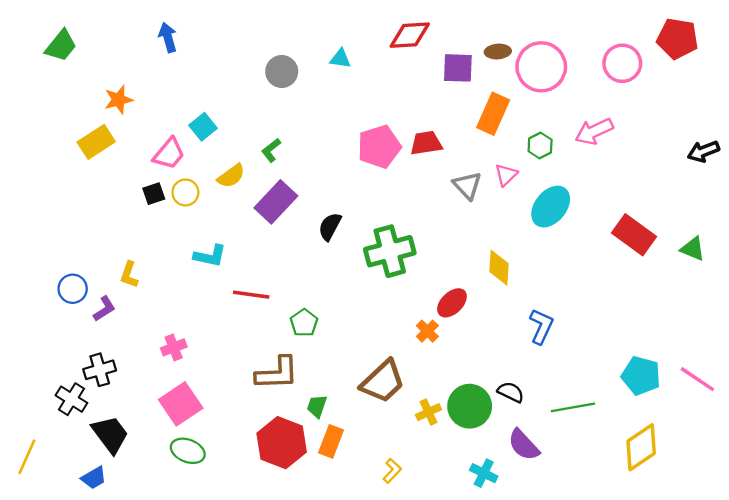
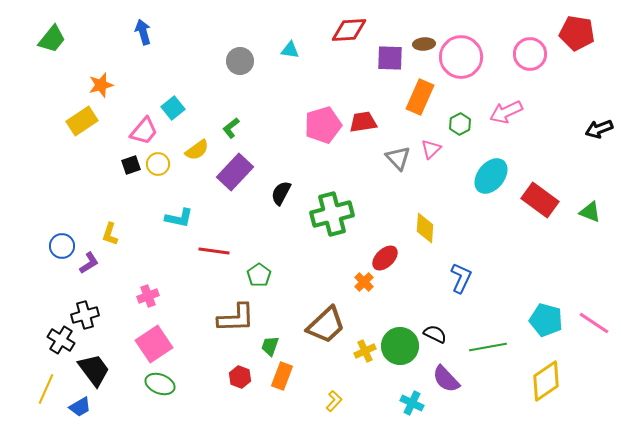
cyan ellipse: (551, 207) -> (491, 176), moved
red hexagon: (282, 443) -> (240, 377), size x0.5
yellow line: (27, 457) -> (46, 389), moved

